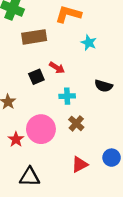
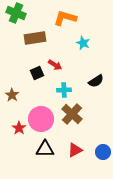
black semicircle: (104, 86) -> (96, 81), turned -49
brown cross: (76, 123) -> (72, 114), size x1.5
blue circle: (112, 158) -> (103, 152), moved
black triangle: (30, 177) -> (45, 149), moved

